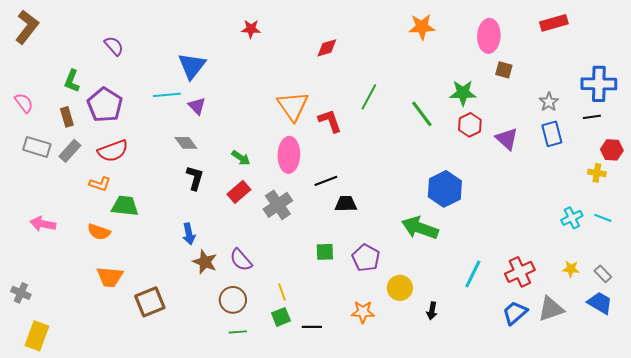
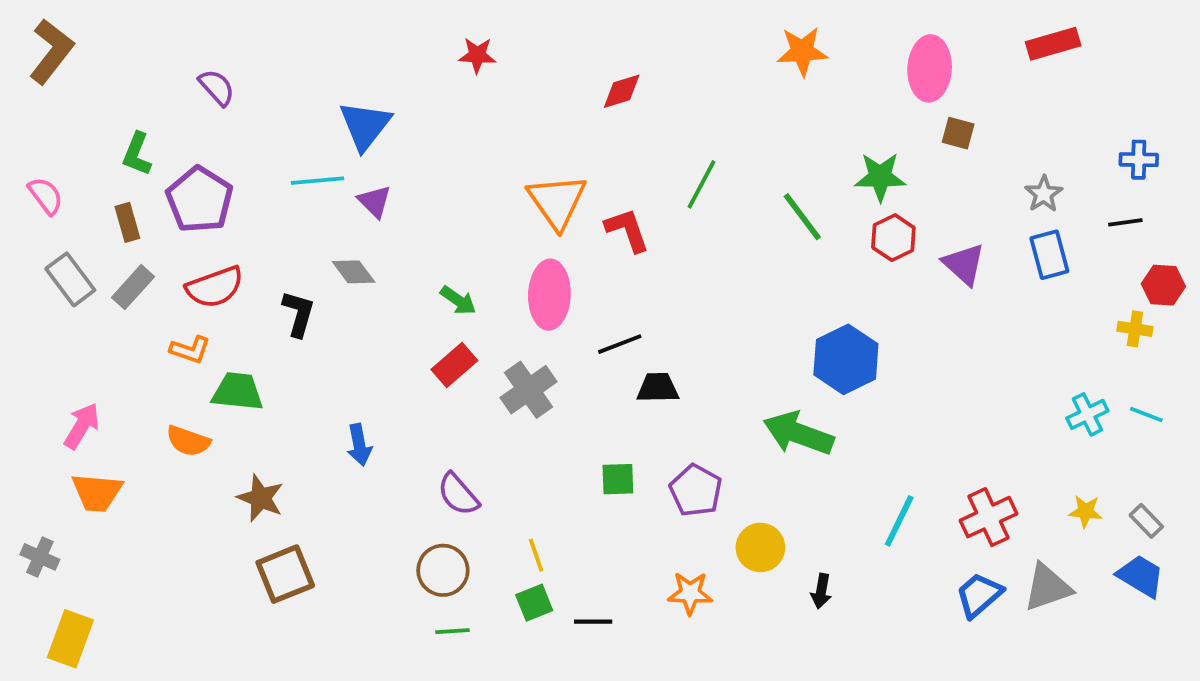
blue cross: (599, 84) -> (1139, 160), size x0.6
gray rectangle: (37, 147) -> (70, 279), turned 36
black L-shape: (195, 178) -> (298, 314), moved
pink arrow: (43, 224) -> (82, 426), turned 110
brown star: (205, 262) -> (260, 498), moved
orange trapezoid: (110, 277) -> (97, 492), moved

